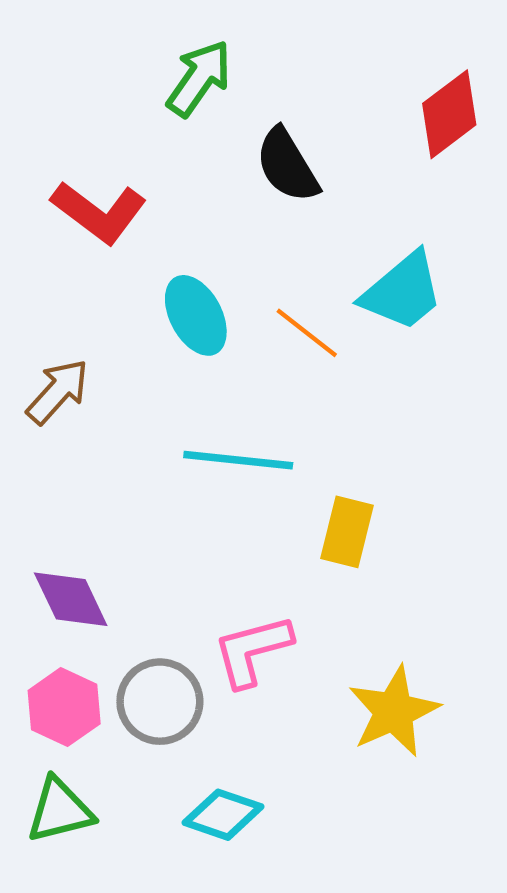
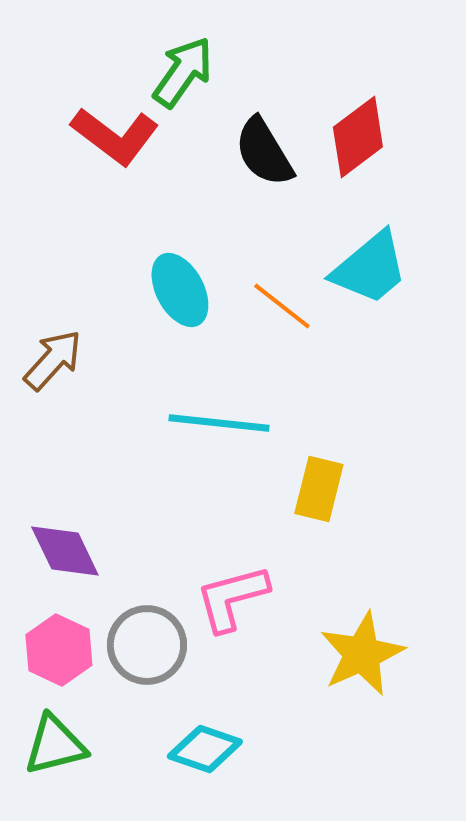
red diamond: (449, 114) -> (358, 137), moved
red L-shape: (99, 212) -> (115, 136), moved

